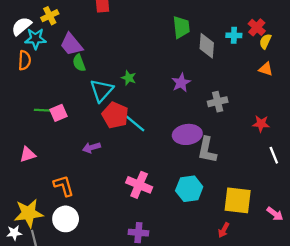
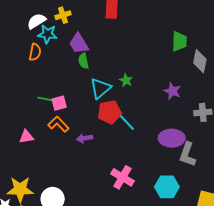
purple star: (181, 83) -> (172, 91), turned -30
red pentagon: (115, 115) -> (110, 112), turned 30
orange L-shape: (64, 186) -> (58, 124), moved, turned -35

